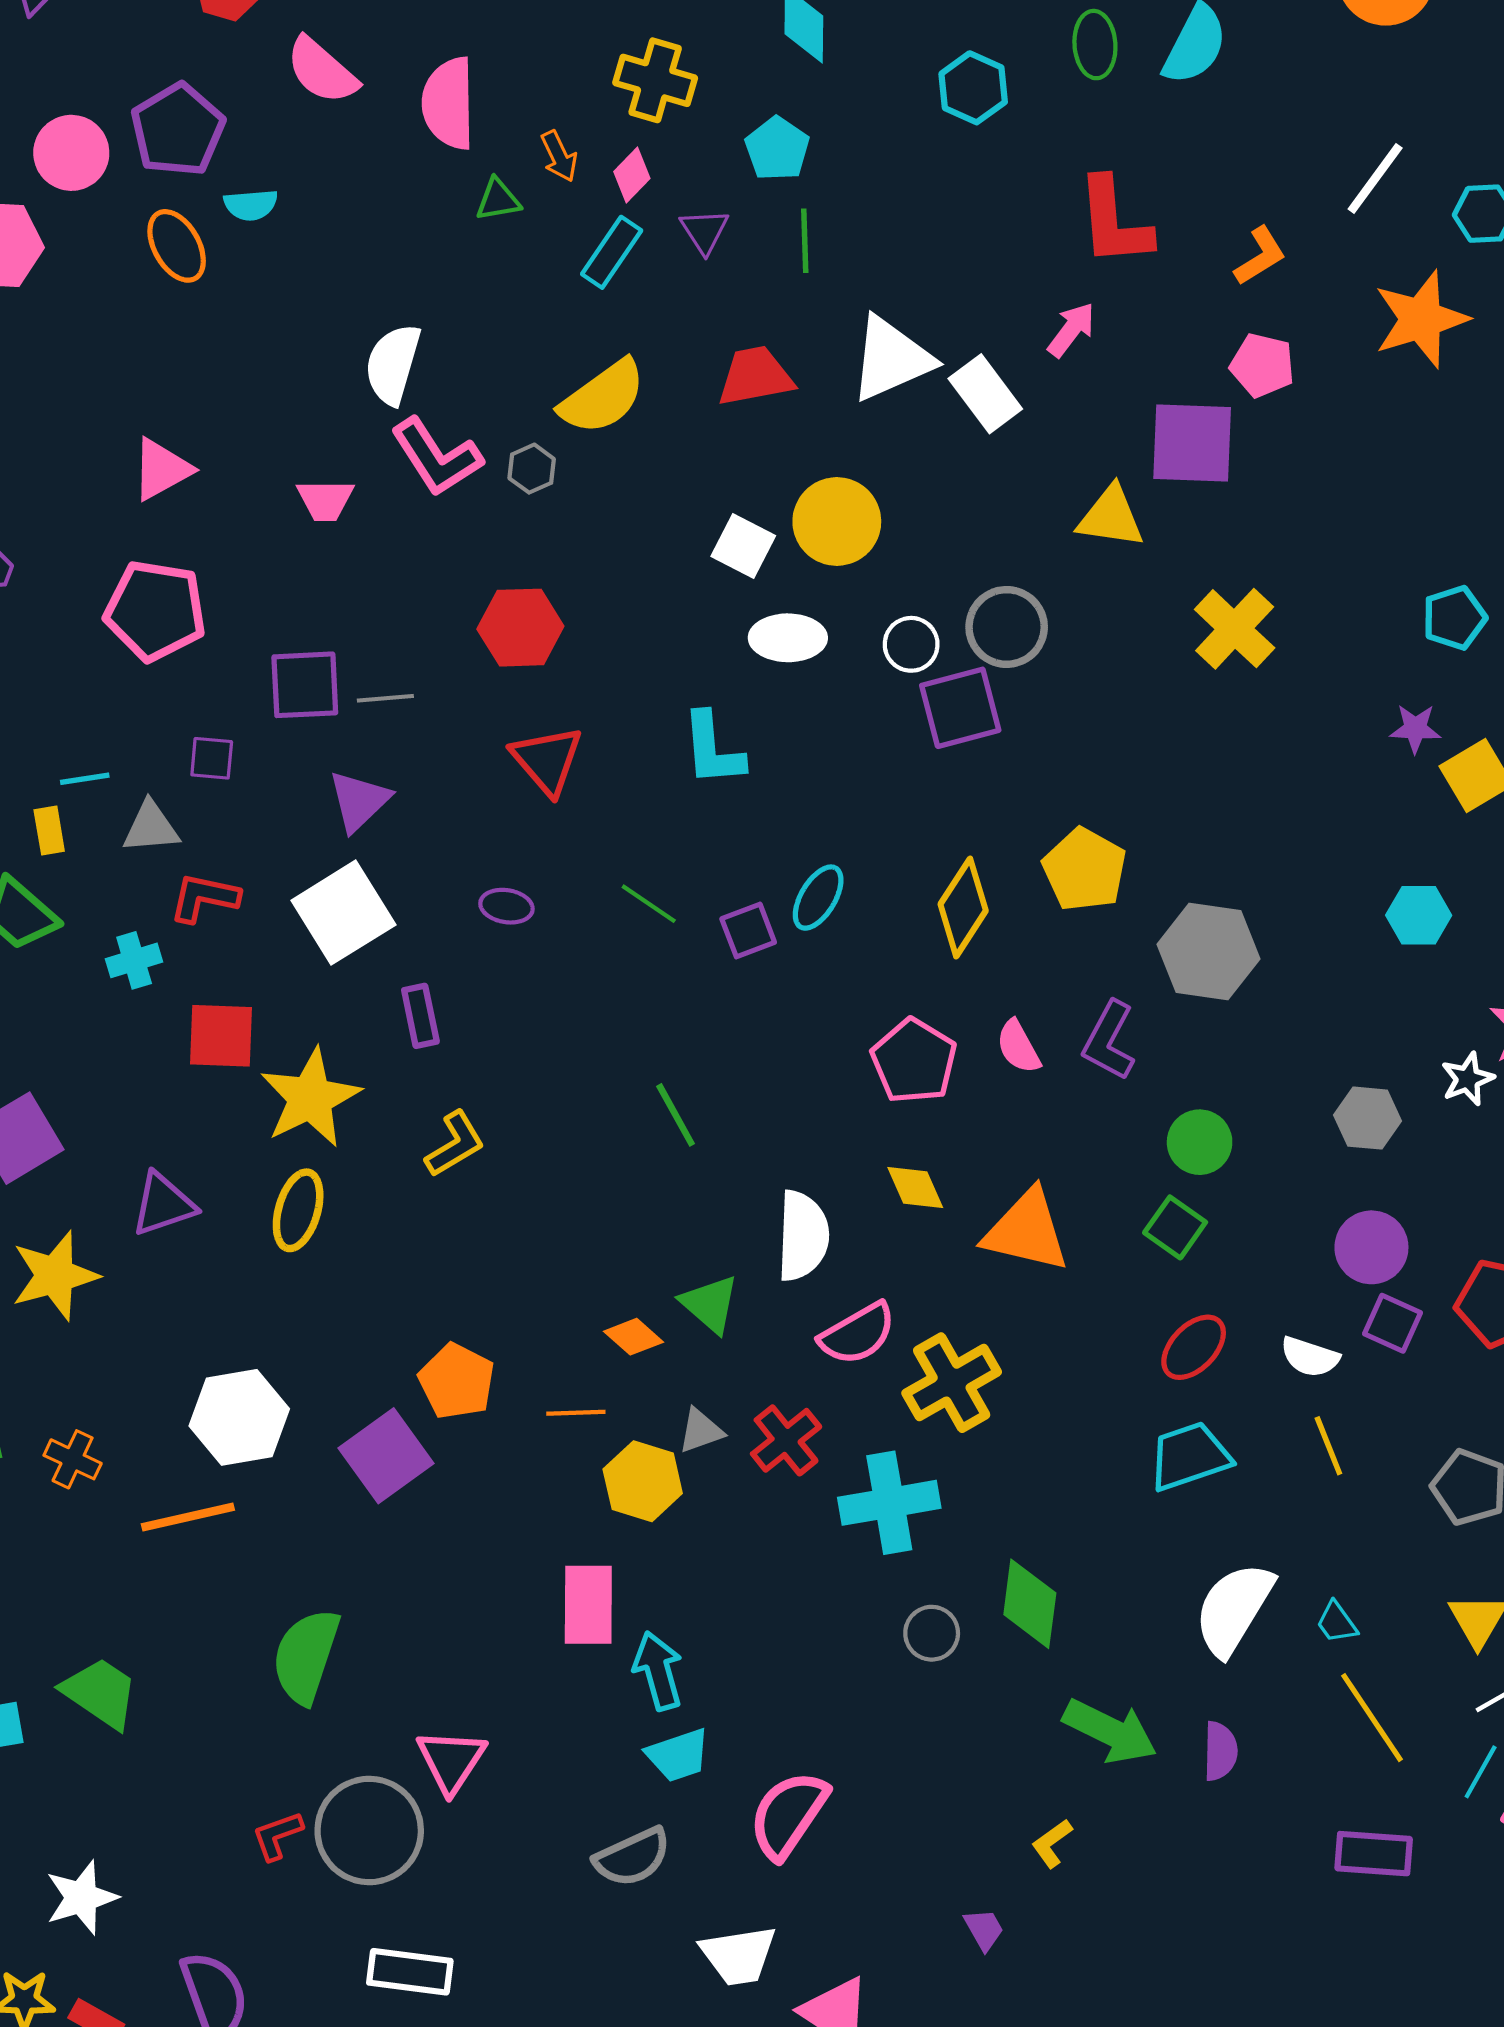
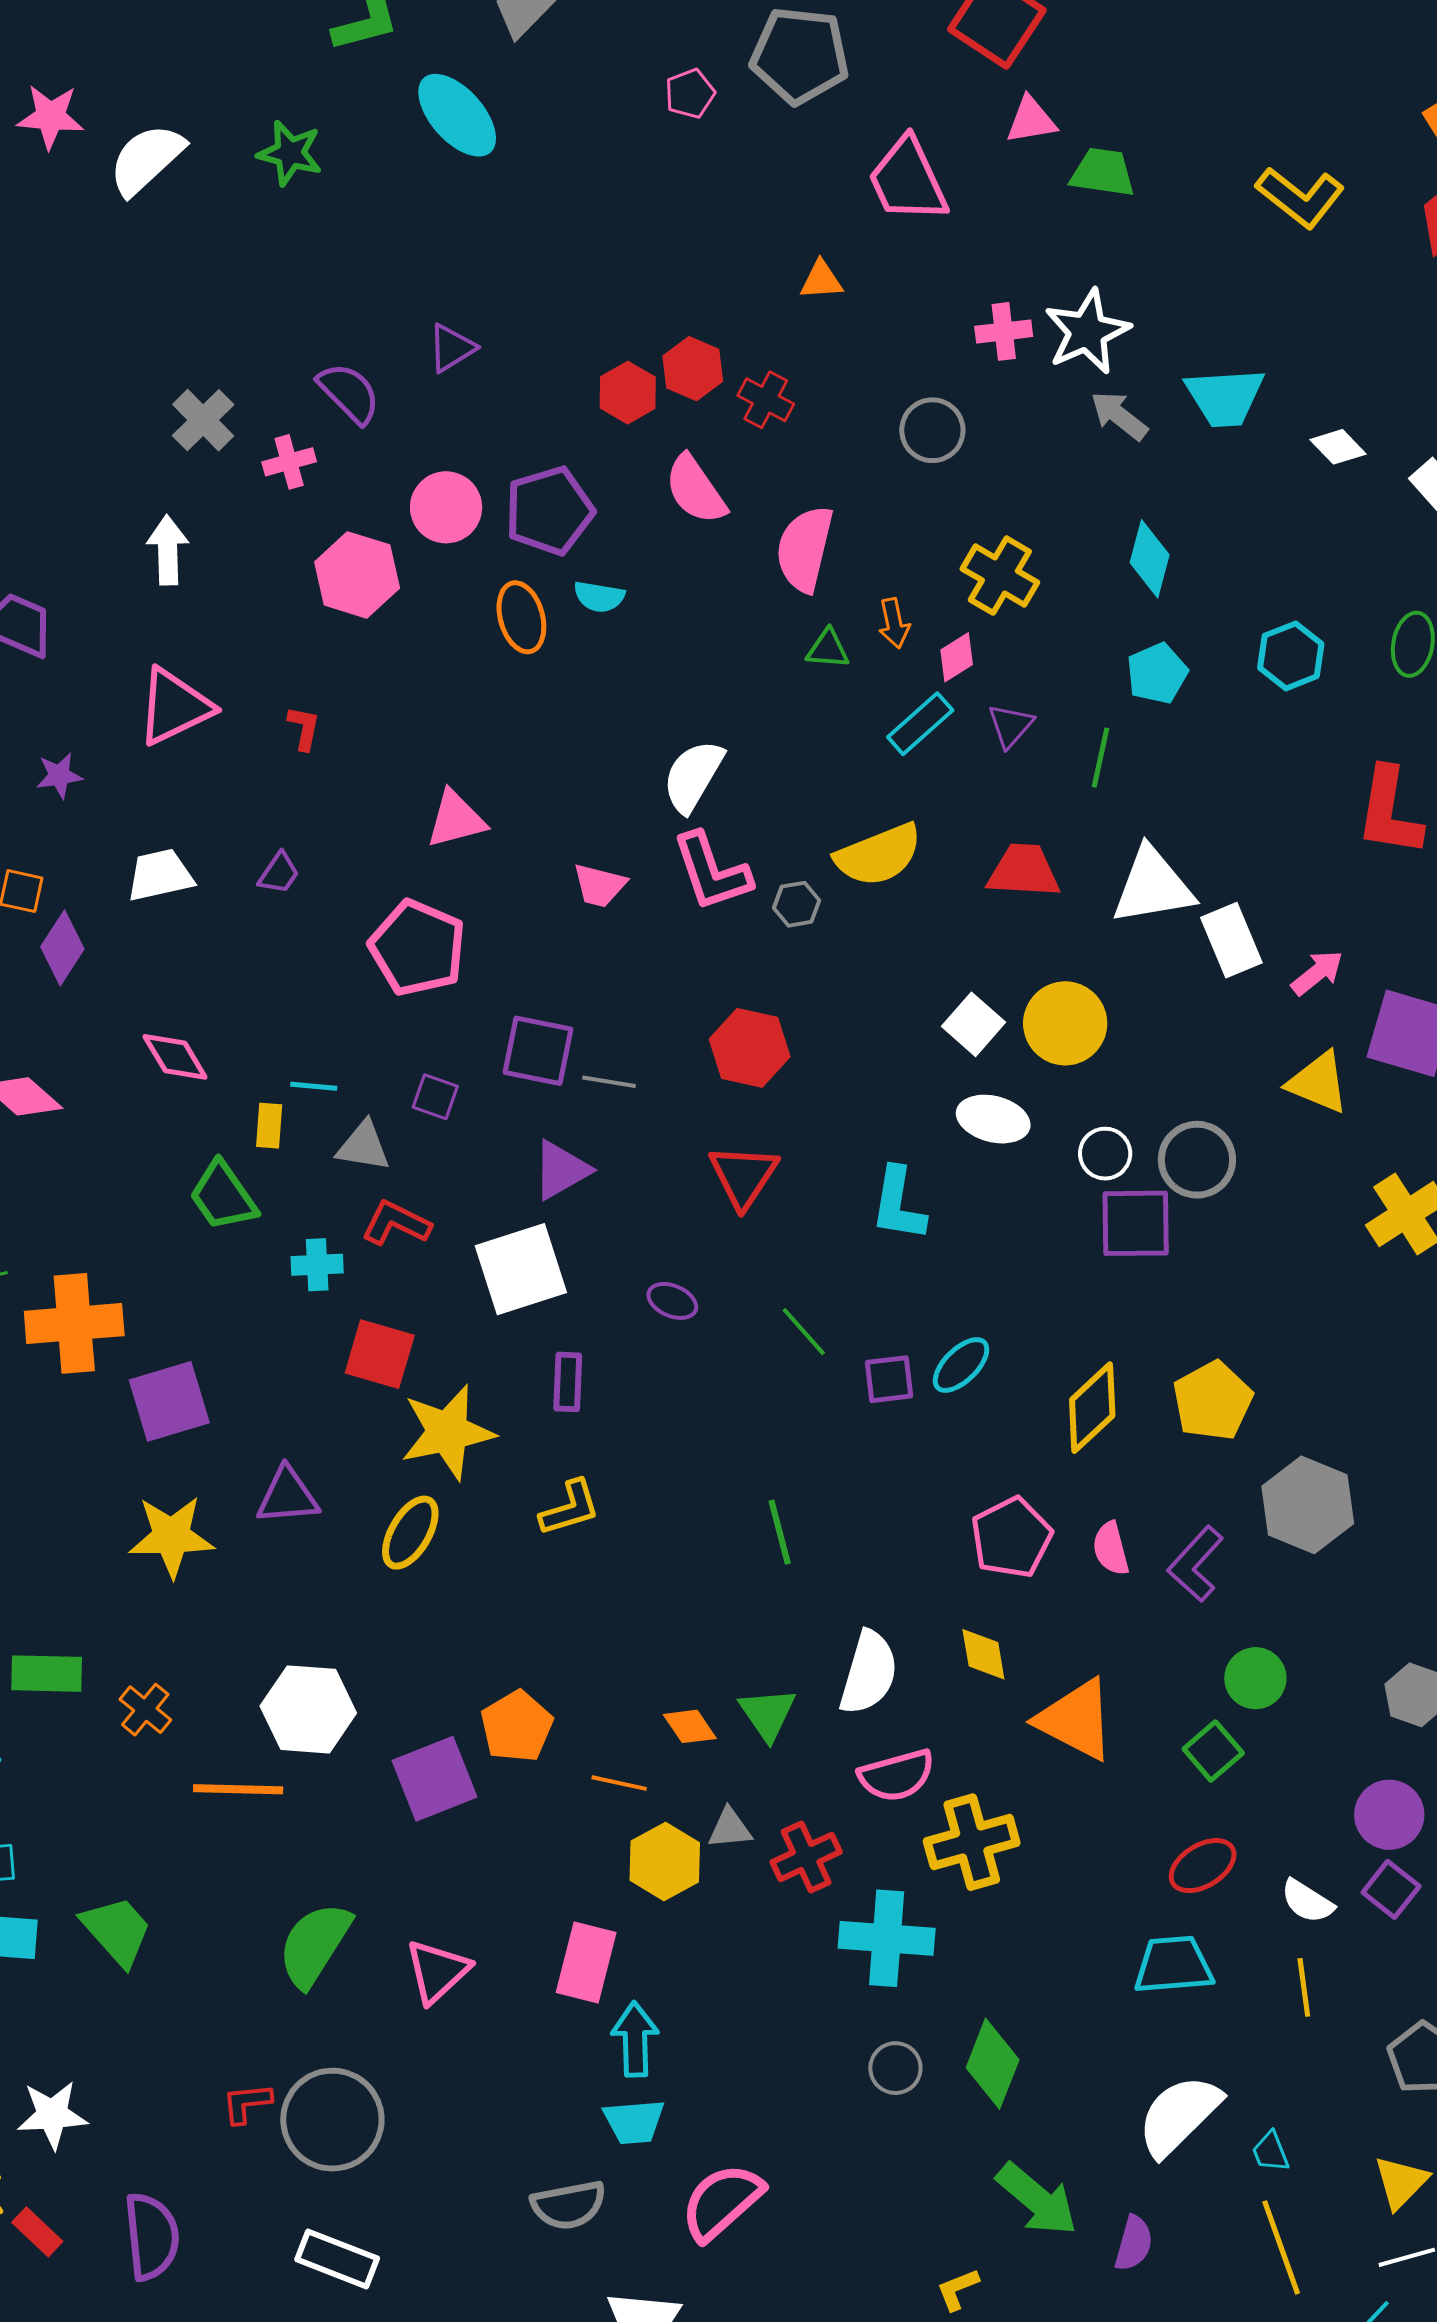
cyan pentagon: (777, 149) -> (1157, 673), moved
pink arrow: (1071, 330) -> (1317, 973), moved
pink triangle: (451, 1761) -> (437, 1971), moved

